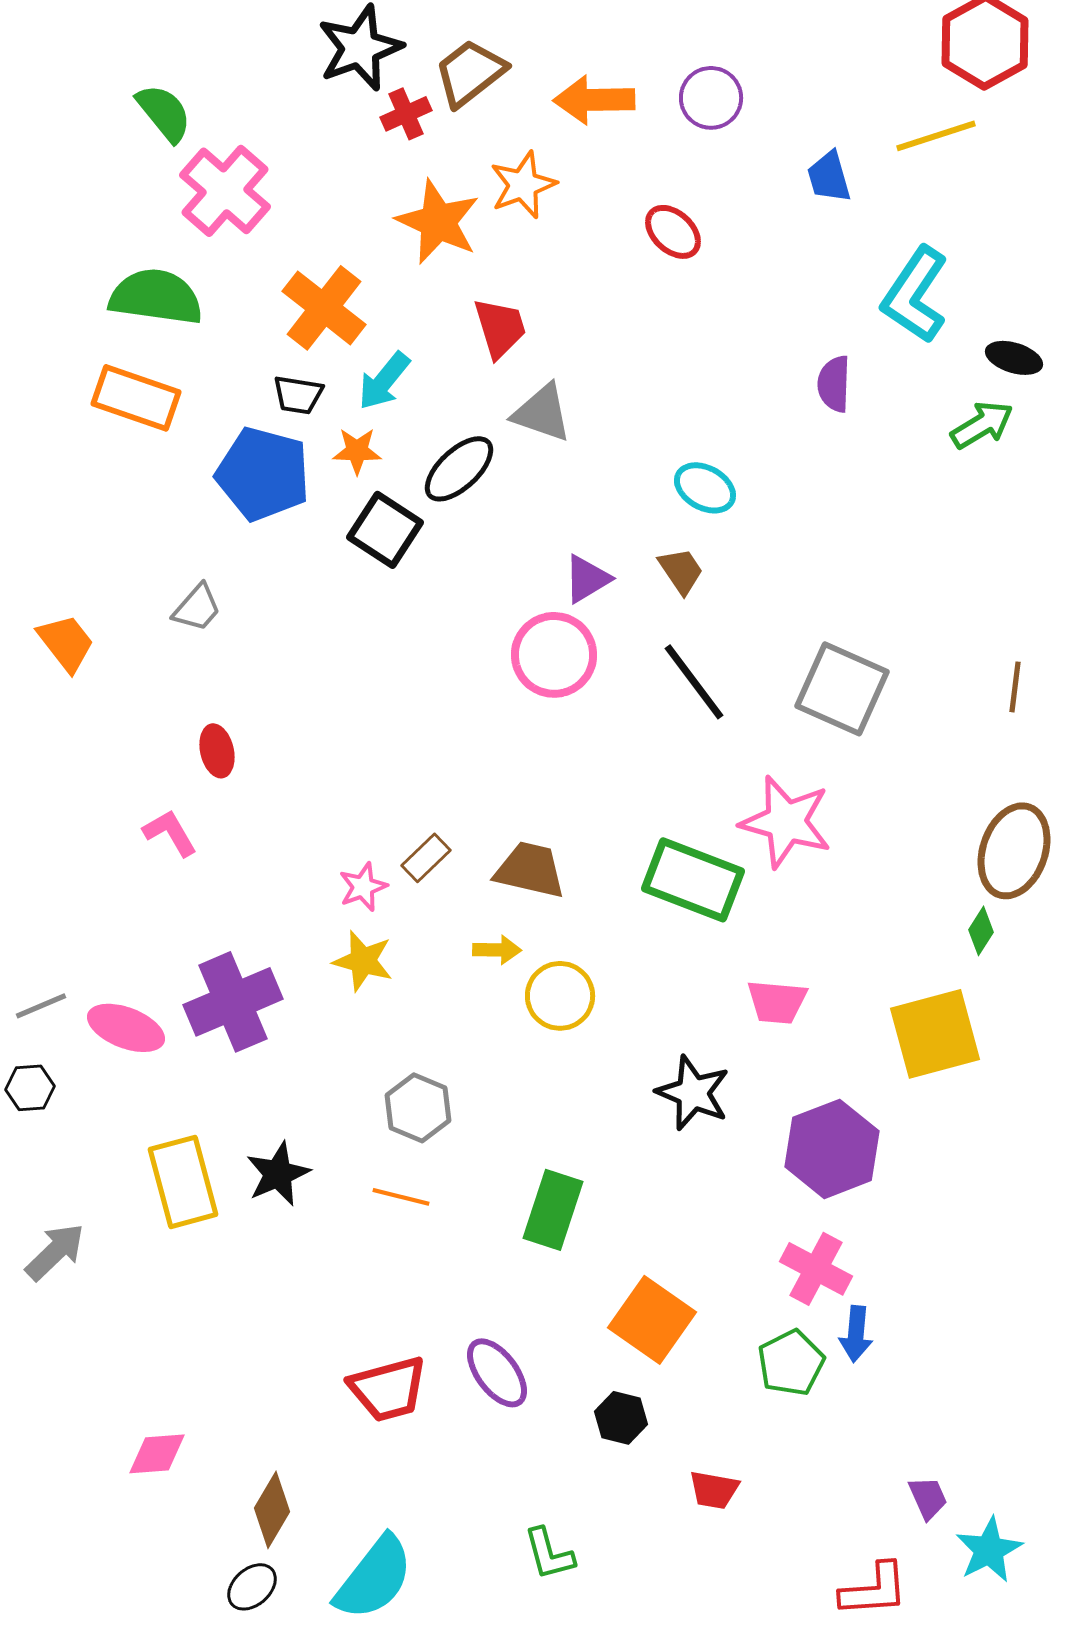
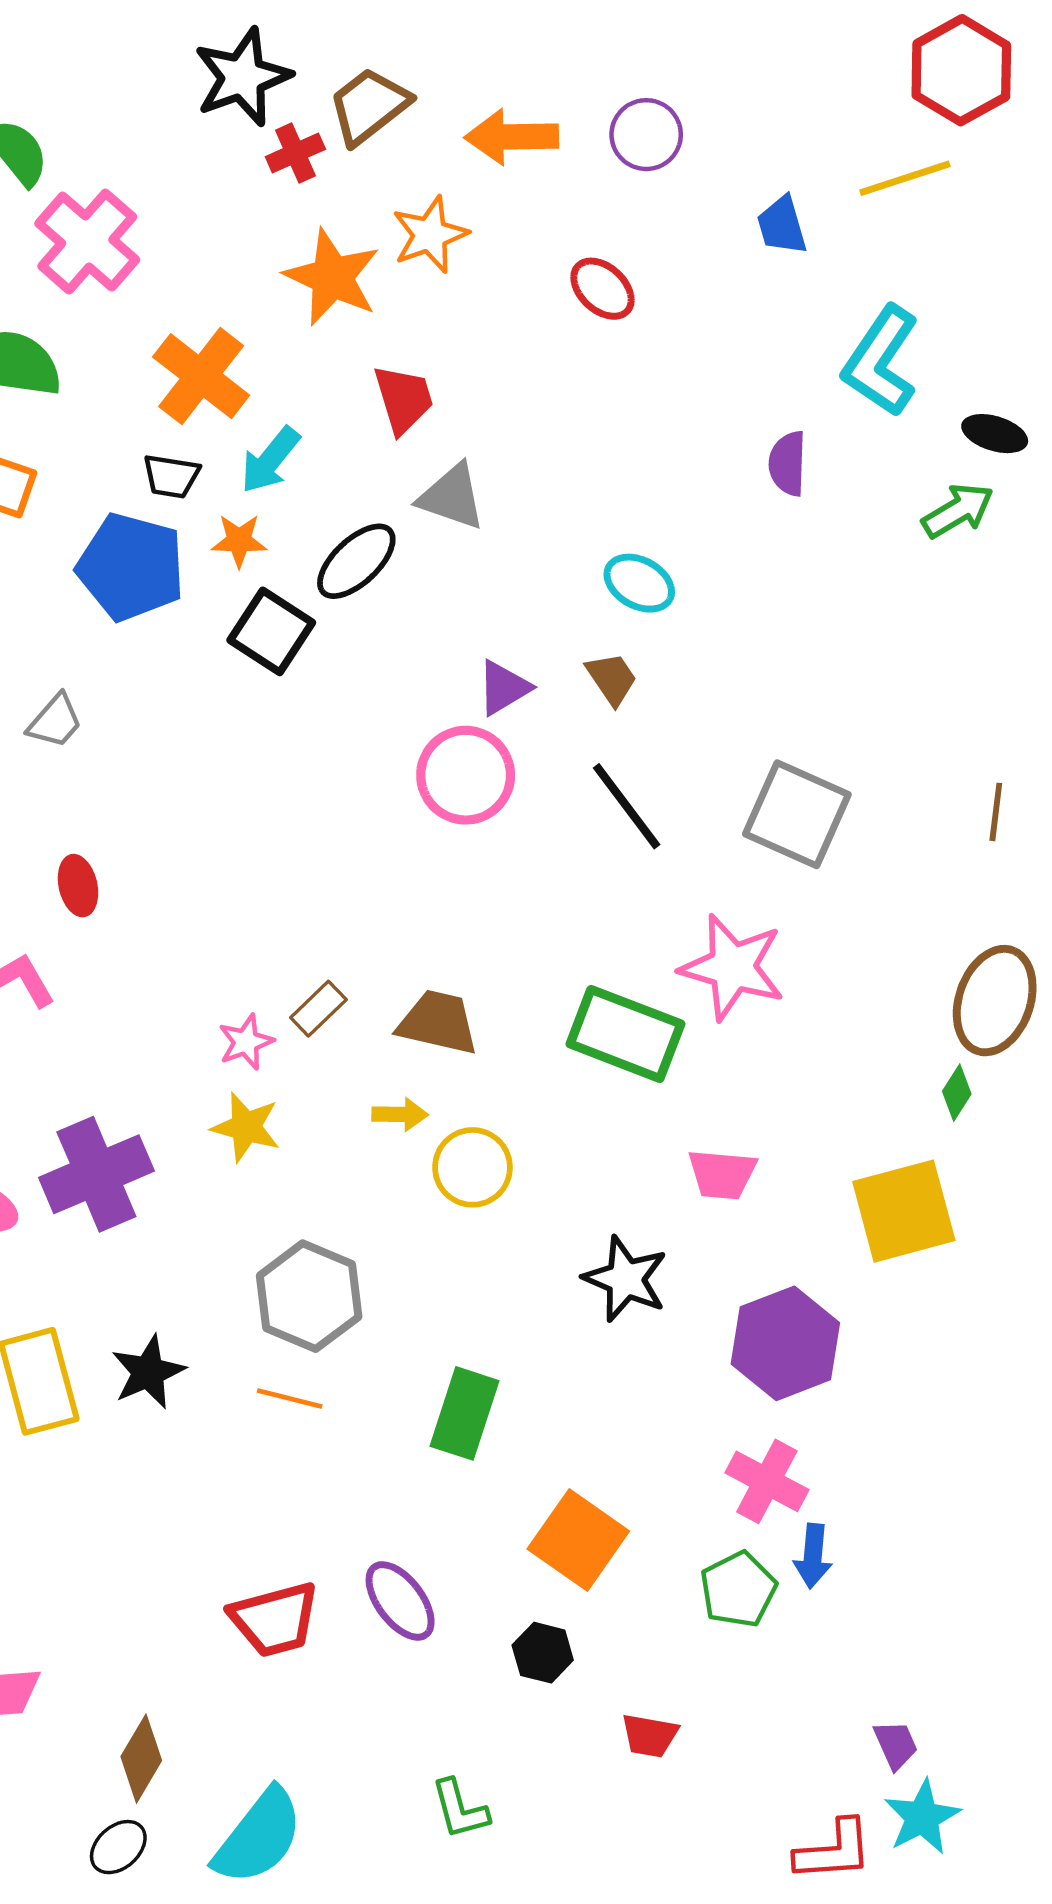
gray hexagon: (418, 1108) -> (309, 1296), size x1.4
cyan star: (989, 1550) -> (922, 1817), moved

